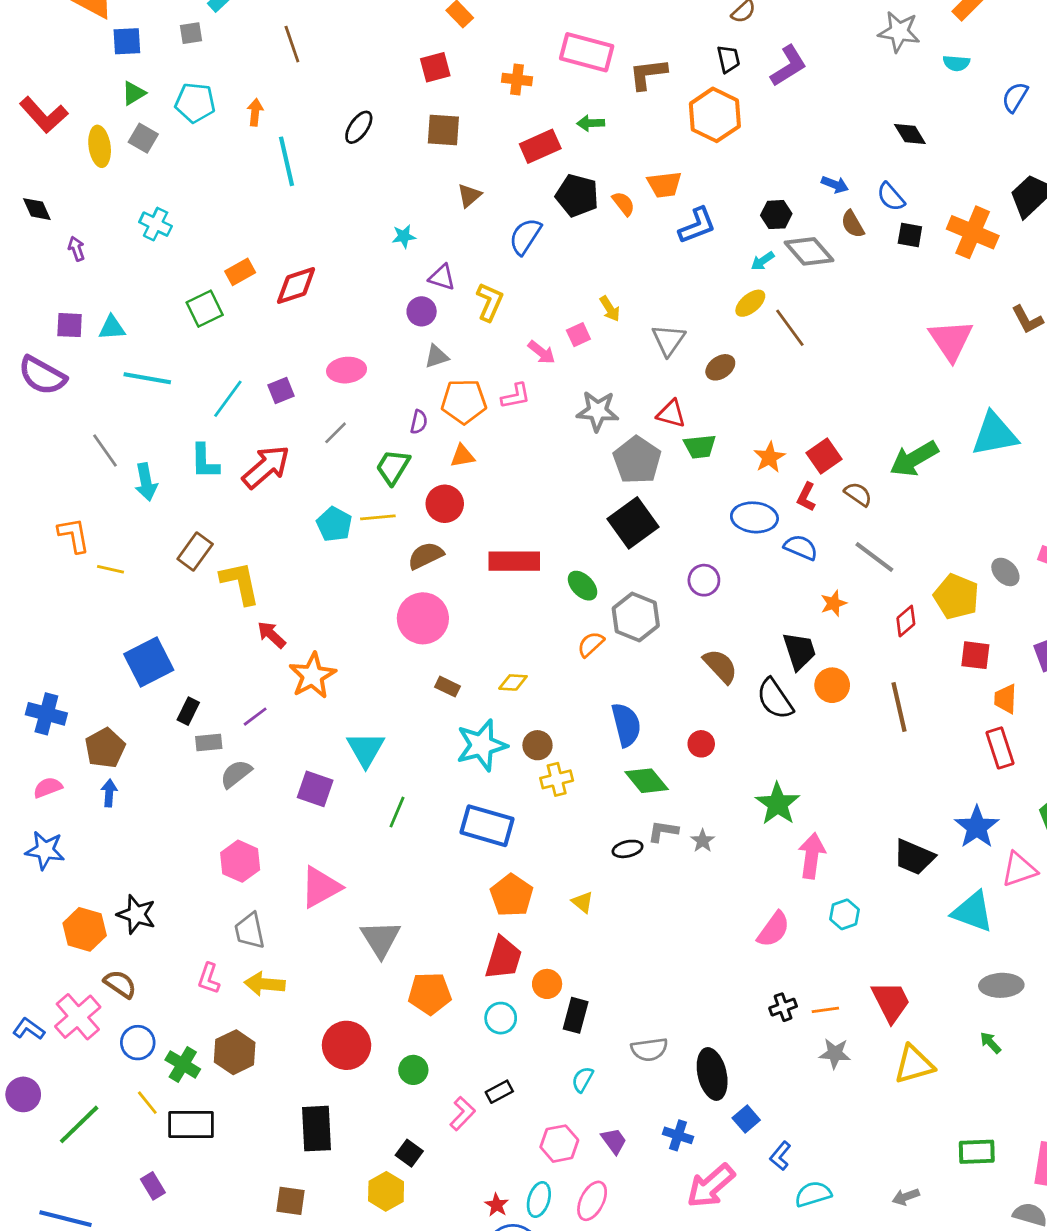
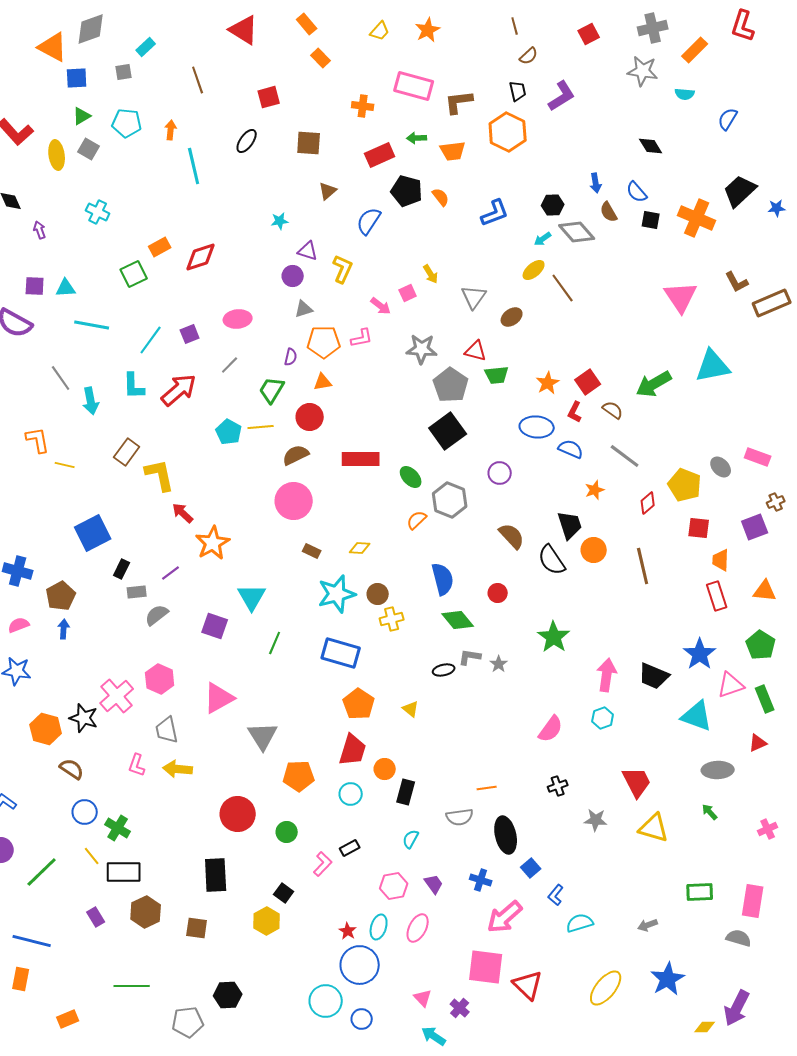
red square: (435, 67) -> (269, 97), moved
orange trapezoid: (664, 185) -> (453, 151), moved
blue arrow: (835, 185) -> (596, 183), turned 60
pink arrow: (812, 856) -> (607, 675), moved
orange line: (825, 1010) -> (487, 788), moved
pink cross: (78, 1017) -> (117, 696), moved
brown hexagon: (235, 1052) -> (146, 912), moved
yellow triangle: (914, 1064) -> (654, 828), turned 32

